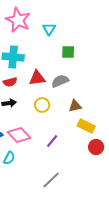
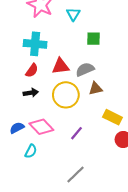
red semicircle: (10, 82) -> (32, 70), turned -40
yellow circle: (42, 105) -> (66, 95), size x1.6
brown triangle: (75, 106) -> (96, 89), moved

